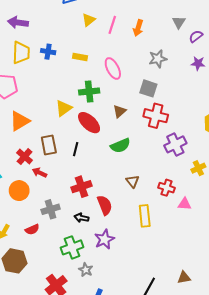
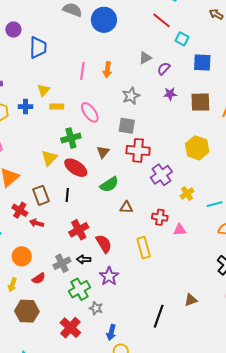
yellow triangle: (89, 20) -> (44, 90), moved
gray triangle: (179, 22) -> (145, 58), turned 40
brown triangle: (133, 181) -> (126, 207), moved, turned -40
orange circle: (19, 191) -> (22, 256), moved
gray cross: (51, 209) -> (62, 263), moved

